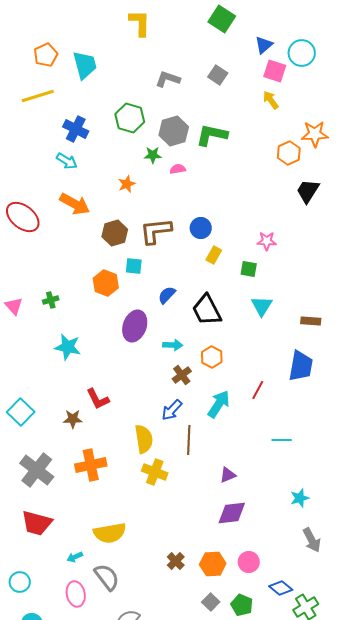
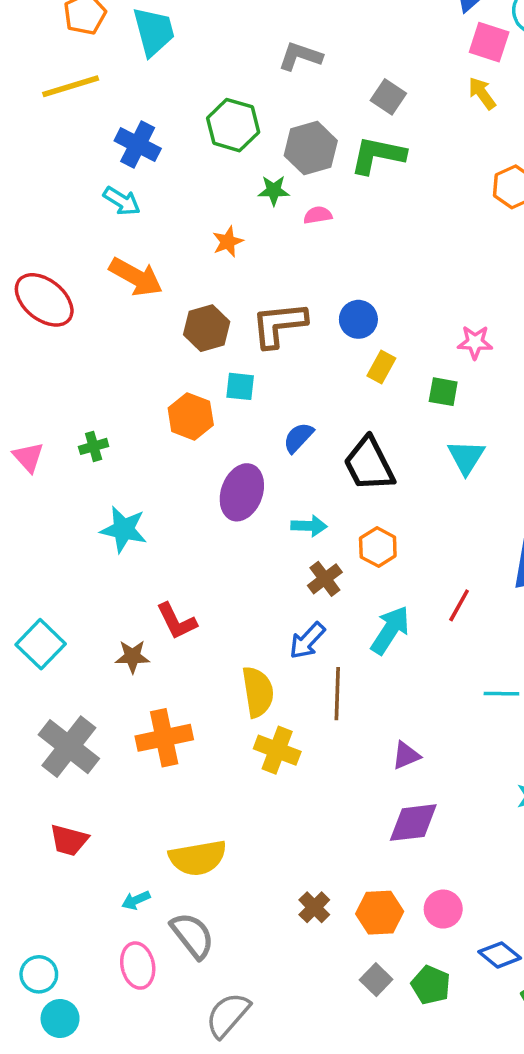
gray square: (218, 75) -> (388, 97), moved
red trapezoid: (37, 523) -> (69, 840), size x0.7
cyan circle: (20, 582) -> (39, 974), moved

